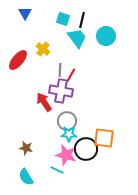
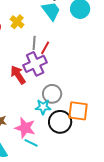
purple cross: (61, 91) -> (35, 64), turned -35
gray circle: (67, 121) -> (52, 94), moved
pink star: (66, 155) -> (25, 128), moved

